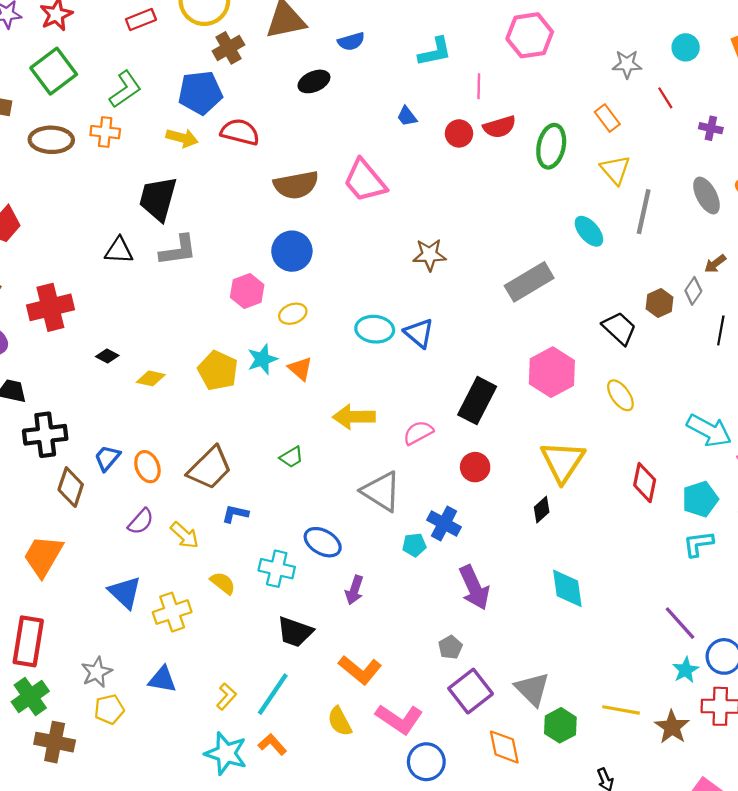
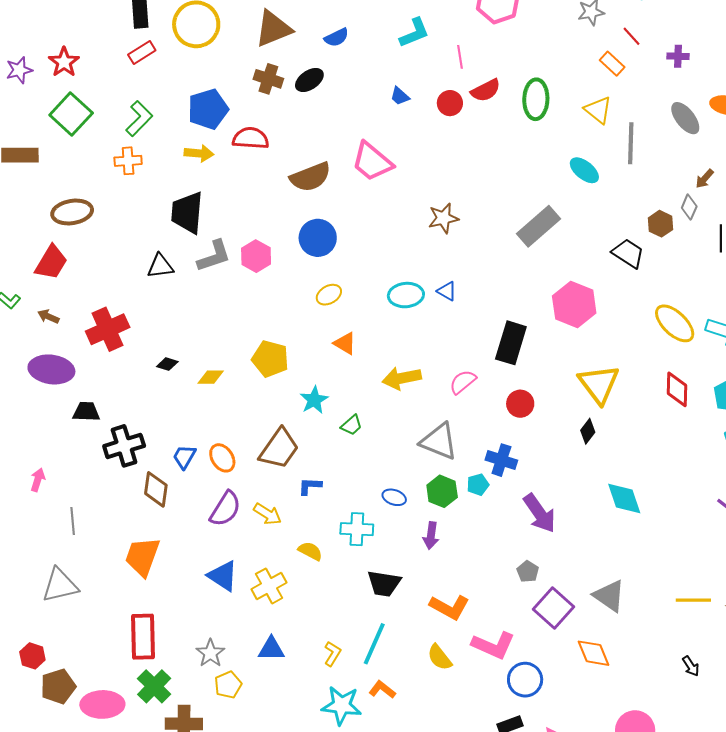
brown cross: (228, 48) -> (268, 79), moved, turned -32
orange rectangle: (607, 118) -> (612, 64), moved
brown ellipse: (51, 140) -> (72, 212), moved
pink hexagon: (247, 291) -> (256, 256), moved
blue triangle: (419, 333) -> (447, 291), size x0.7
cyan star: (262, 359) -> (314, 400), moved
yellow ellipse: (620, 395) -> (675, 323), moved, size x1.4
purple semicircle: (141, 521) -> (225, 509), size x1.4
blue ellipse: (323, 542) -> (394, 497), size x0.7
green hexagon: (560, 725) -> (442, 491), moved

